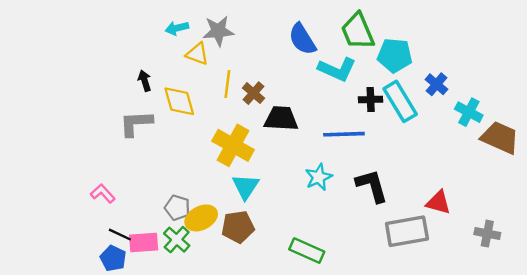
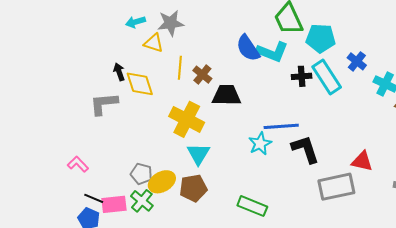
blue semicircle: (302, 39) -> (248, 48), moved
black arrow: (145, 81) -> (119, 72), moved
blue line: (344, 134) -> (281, 126), moved

